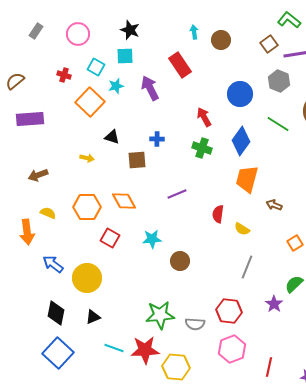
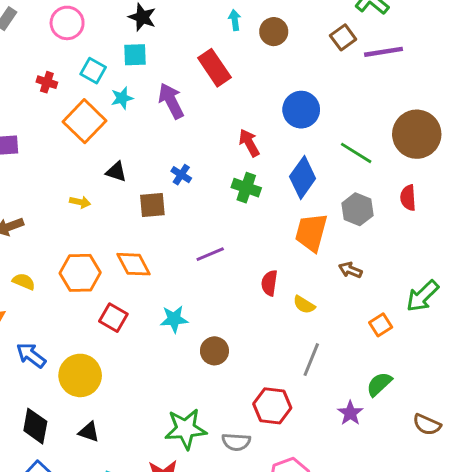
gray hexagon: (279, 81) -> (358, 209), moved
blue cross: (157, 139) -> (181, 175), turned 32
red hexagon: (229, 311) -> (272, 406), moved
black triangle: (93, 317) -> (89, 432), turned 42

